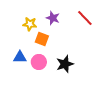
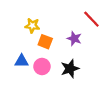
purple star: (53, 18) -> (74, 39), moved

